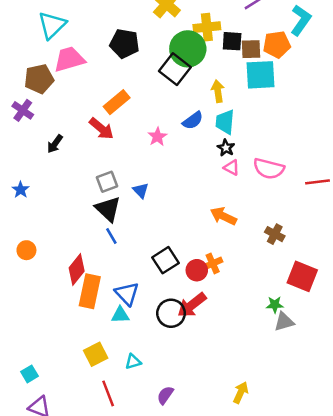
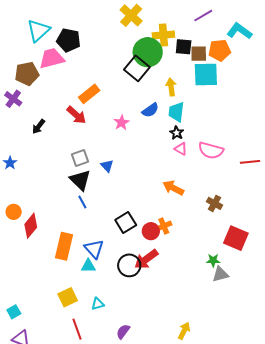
cyan L-shape: (301, 20) -> (239, 31), turned -90
black pentagon: (124, 44) -> (68, 40), moved
red diamond: (77, 269) -> (31, 226), moved

